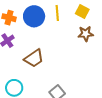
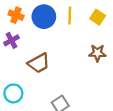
brown star: (86, 34) -> (97, 53), moved

